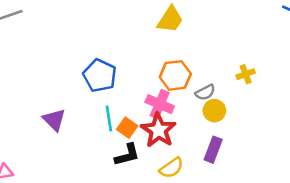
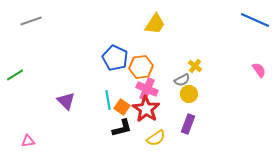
yellow cross: (246, 74) -> (195, 66), moved, turned -32
blue pentagon: (100, 75) -> (115, 58), moved
orange hexagon: (175, 75) -> (141, 67), moved

